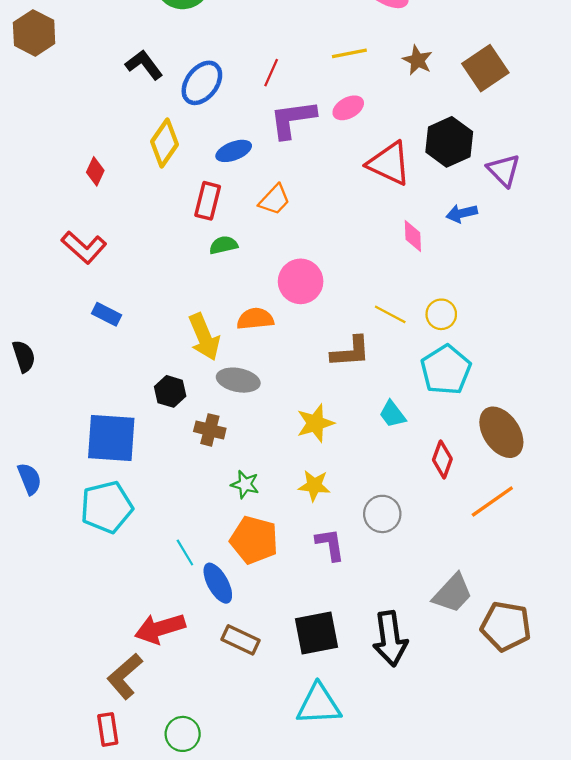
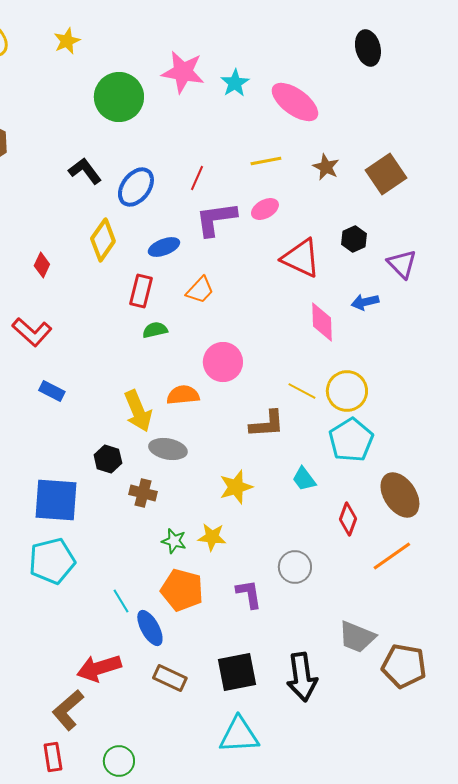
black hexagon: (449, 142) -> (354, 239), size x0.6
pink diamond: (413, 236) -> (322, 322), size x1.4
yellow circle: (441, 314) -> (347, 391), size x1.5
yellow star: (314, 486) -> (212, 537), moved
gray trapezoid: (453, 593) -> (357, 637), turned 69

